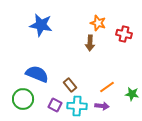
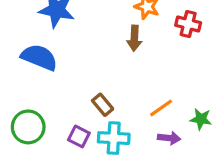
blue semicircle: (37, 74) -> (39, 57), moved
purple arrow: (102, 106) -> (169, 138), moved

